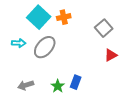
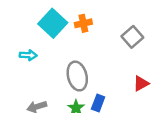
gray ellipse: (45, 47) -> (77, 76), moved, turned -55
red triangle: (111, 55) -> (141, 83), moved

